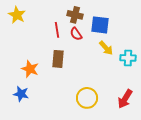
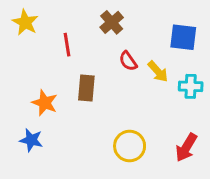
brown cross: (75, 15) -> (112, 22), turned 35
blue square: (100, 25) -> (183, 37), moved
red line: (57, 30) -> (67, 45), moved
red semicircle: (76, 34) -> (128, 61), moved

